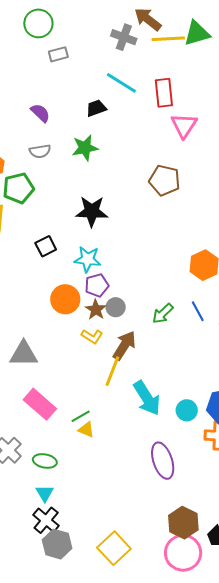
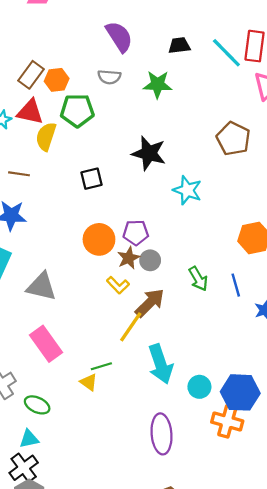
cyan line: (121, 83) -> (226, 53), moved
purple semicircle: (40, 113) -> (119, 37), size x1.4
cyan star: (88, 259) -> (187, 190), moved
green arrow: (163, 314) -> (198, 279), turned -90
green line: (81, 416) -> (101, 366), moved
cyan triangle: (45, 493) -> (29, 439), turned 36

